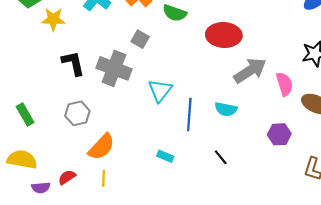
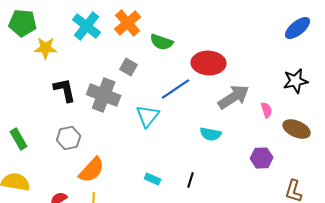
pink semicircle: (284, 84) -> (267, 110), size x0.7
blue line: (189, 114) -> (176, 89), moved, turned 52
black line: (221, 157) -> (191, 180), moved, turned 56

